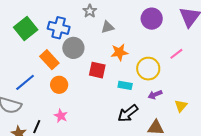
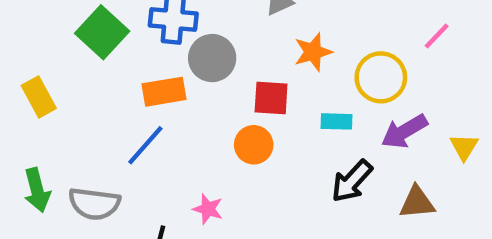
orange rectangle: (49, 60) -> (164, 92), turned -48
blue line: (25, 82) -> (145, 145), moved
orange circle: (59, 85) -> (254, 145), moved
purple arrow: (155, 95) -> (404, 131), size x1.5

